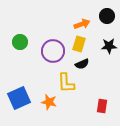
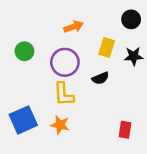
orange arrow: (82, 24) -> (74, 27), moved
yellow rectangle: (79, 44) -> (107, 48), moved
yellow L-shape: (66, 83) -> (64, 94), moved

